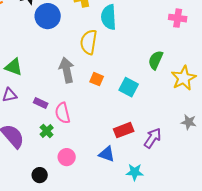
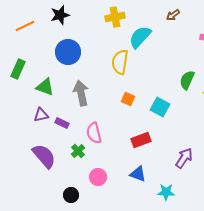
blue circle: (48, 16) -> (68, 52), moved
cyan semicircle: (109, 17) -> (140, 37), turned 45
gray arrow: (67, 70) -> (81, 93), moved
purple rectangle: (41, 103) -> (62, 123), moved
red rectangle: (124, 130) -> (141, 140), moved

